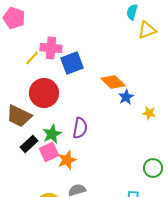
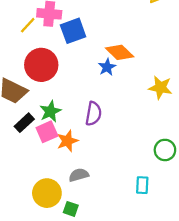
blue star: (126, 97) -> (107, 67), moved
yellow star: (149, 113) -> (160, 88), size x1.5
purple semicircle: (80, 128) -> (93, 114), moved

